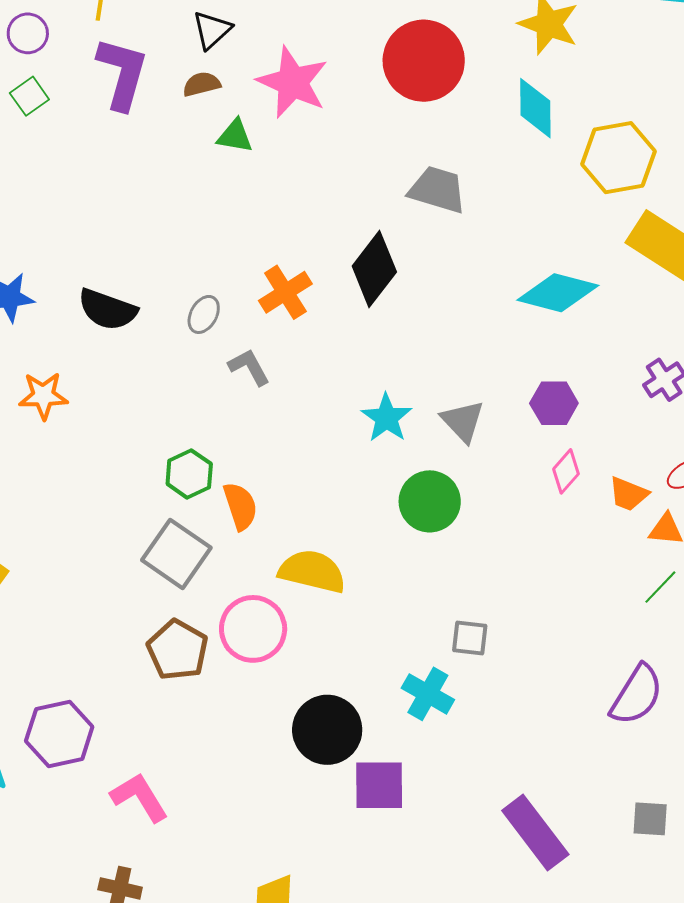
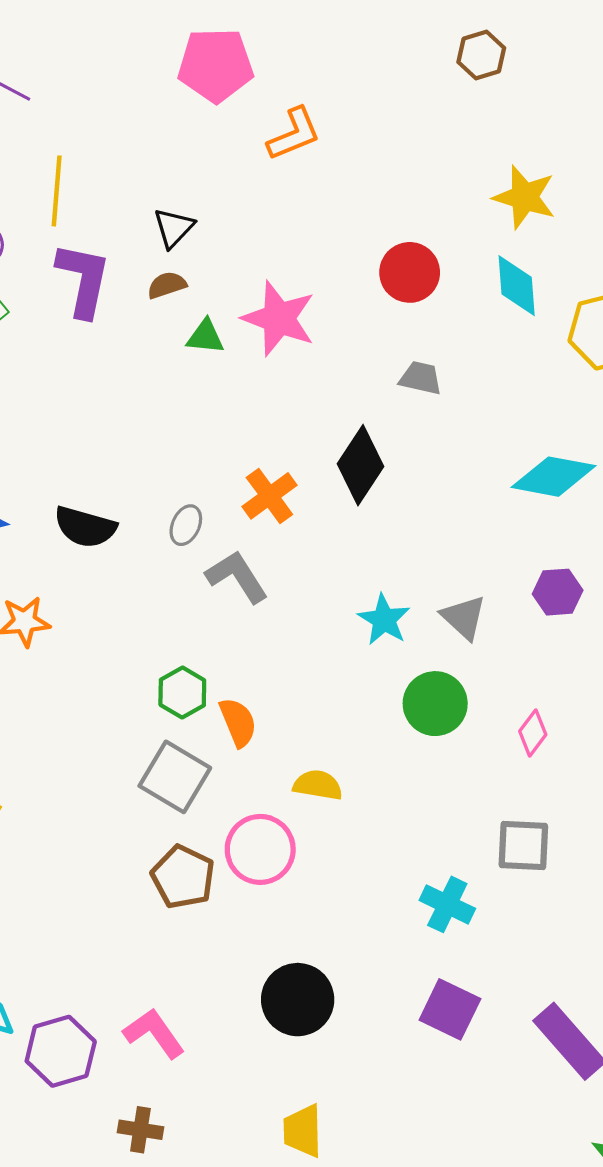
red circle: (424, 61) -> (410, 272), moved, size x0.7
pink star: (293, 82) -> (279, 318), moved
gray trapezoid: (438, 190) -> (421, 378), size x0.7
gray L-shape: (249, 367) -> (237, 577), size x1.4
pink diamond: (566, 471) -> (533, 733), moved
yellow semicircle: (312, 571) -> (318, 785), size x0.7
gray square: (470, 638) -> (523, 845), moved, size x1.4
black circle: (327, 730) -> (298, 1000), moved
purple hexagon: (59, 734) -> (61, 1051), moved
purple square: (379, 785) -> (450, 1009), moved, turned 30

